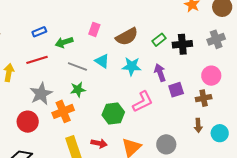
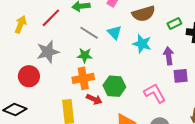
red line: (37, 60) -> (51, 18), turned -40
pink L-shape: (143, 102) -> (155, 93), moved, turned -105
orange cross: (63, 111) -> (83, 78), moved
red arrow: (99, 143) -> (94, 99), moved

